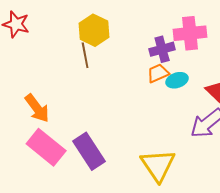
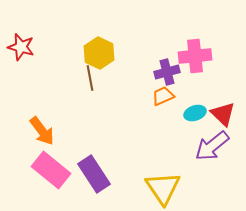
cyan ellipse: (177, 80) -> (195, 113), moved

